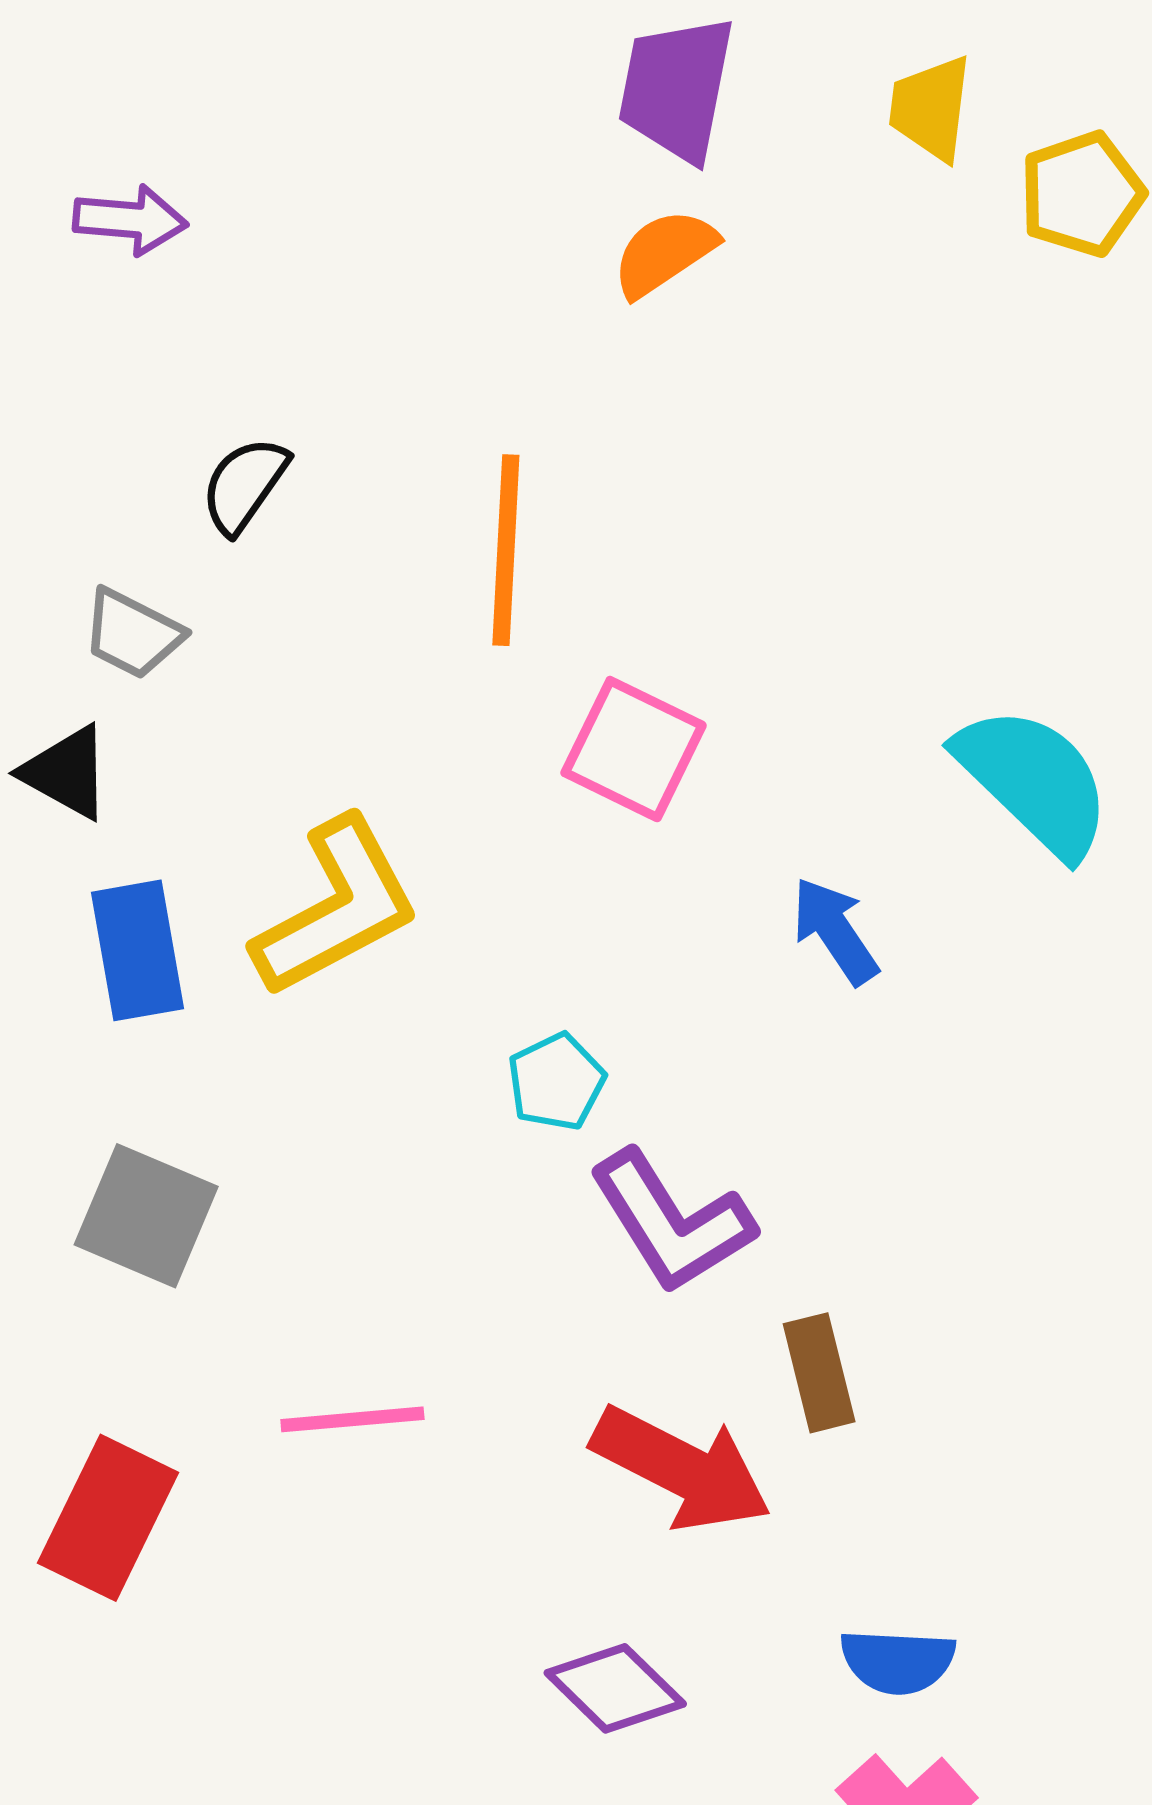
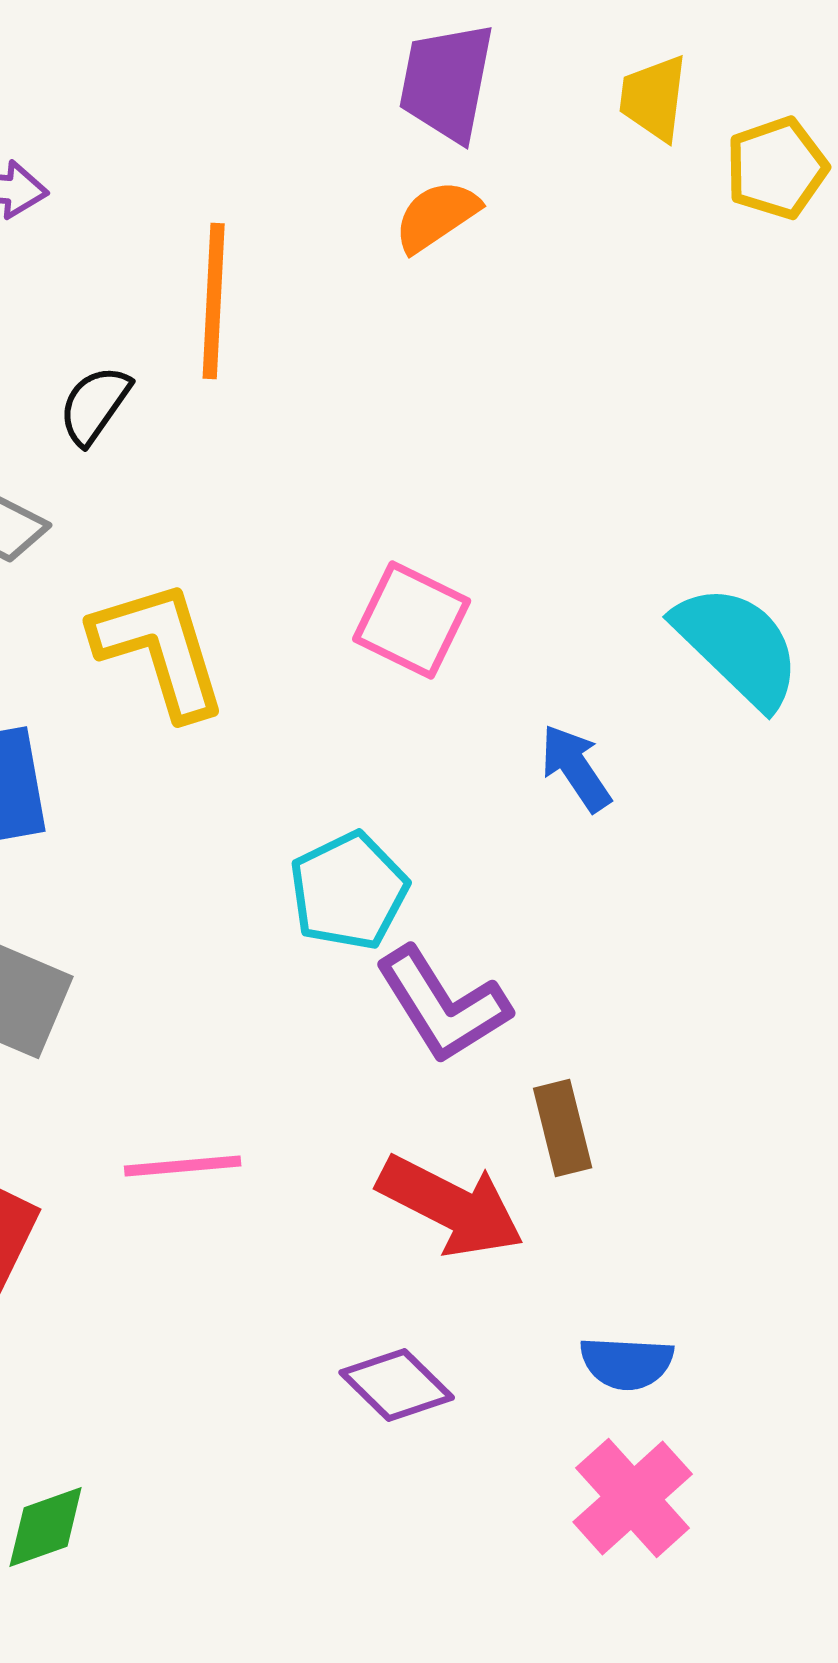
orange line: (506, 550) -> (214, 301), moved
yellow L-shape: (336, 907) -> (160, 649), moved, turned -79
cyan pentagon: (556, 1082) -> (349, 891), size x1.5

